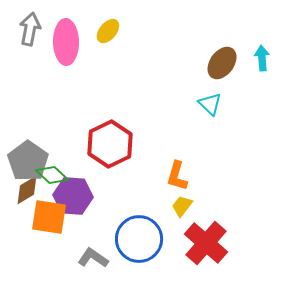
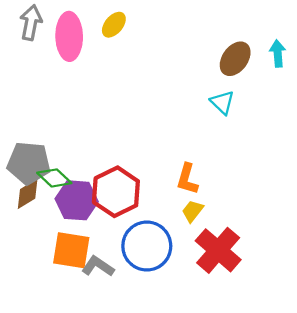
red hexagon: (110, 144) -> (116, 192), moved
gray pentagon: (28, 161) -> (29, 163), turned -30
orange square: (49, 217) -> (71, 250), moved

